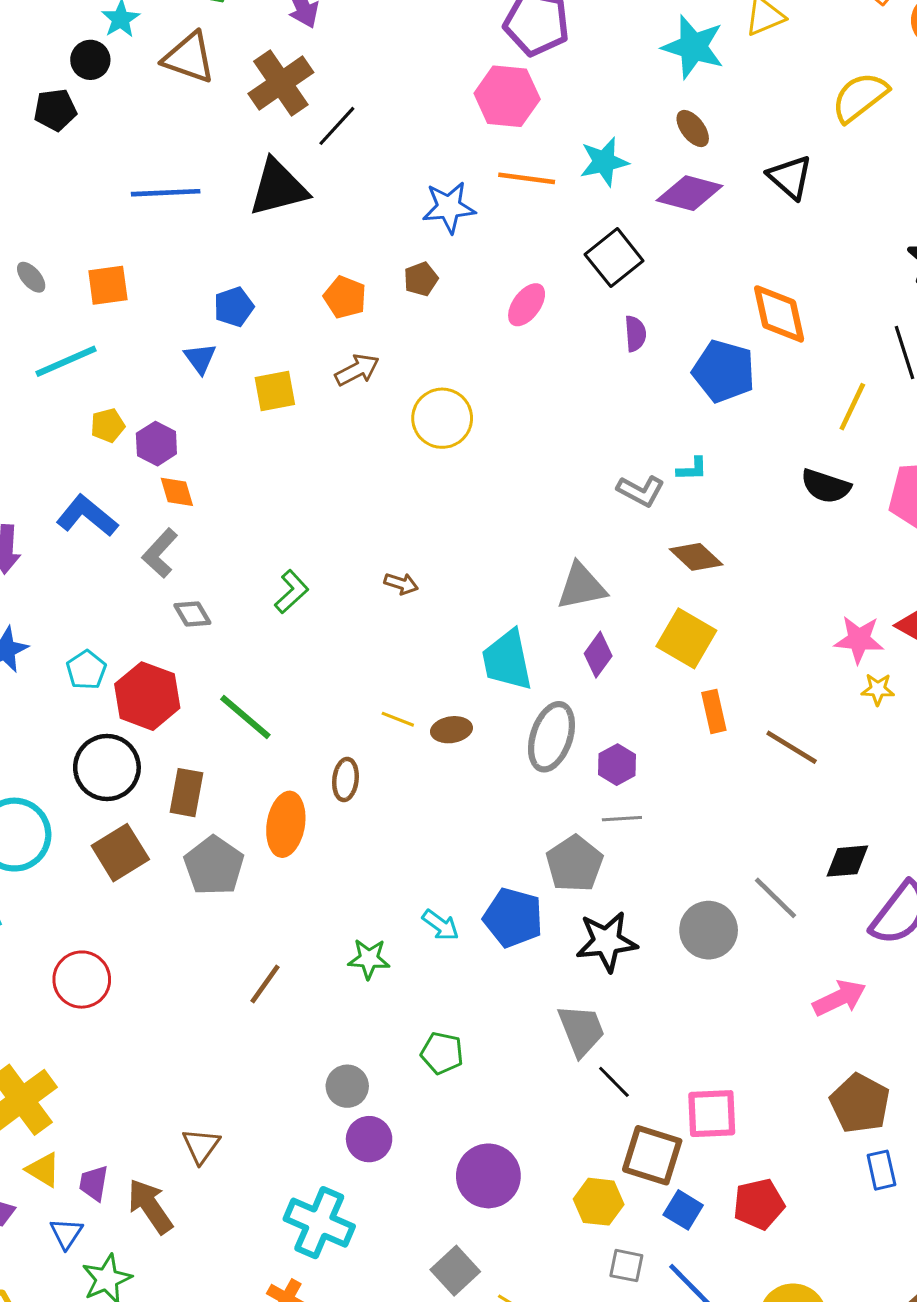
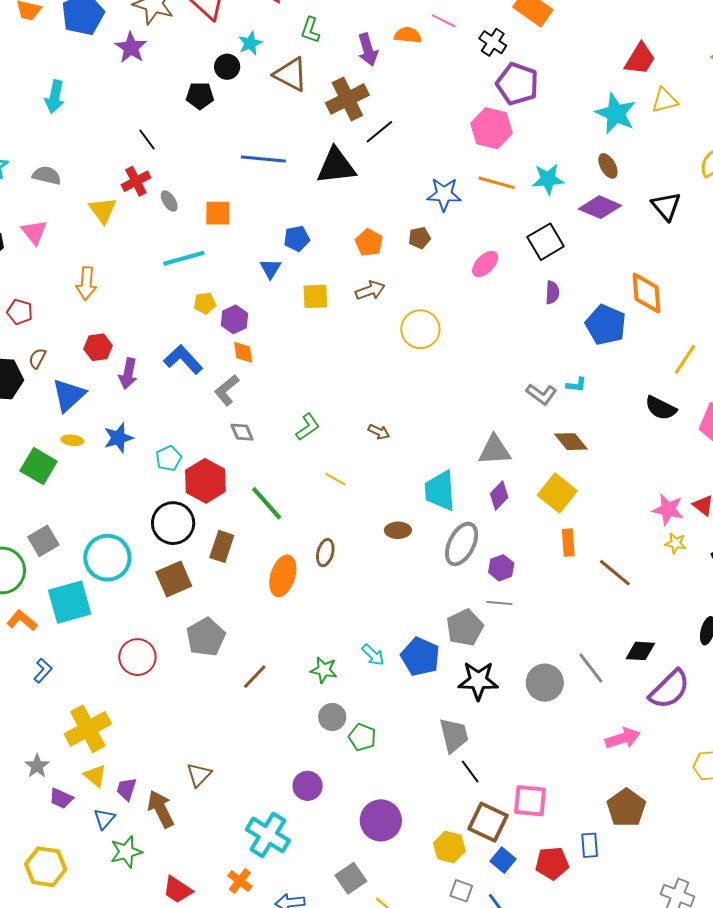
yellow line: (398, 719) -> (336, 479), moved
gray pentagon: (214, 866) -> (206, 637), moved
gray circle: (347, 1086) -> (332, 717), moved
blue rectangle: (881, 1170) -> (590, 845), moved

